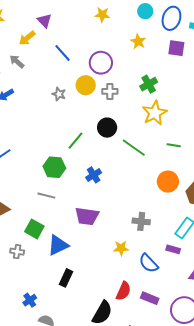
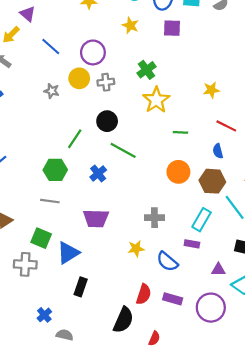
green line: (134, 148) -> (123, 150), moved
gray cross: (17, 252) -> (25, 264), size x1.5

